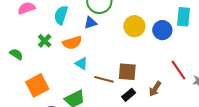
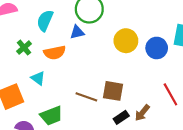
cyan triangle: (81, 64) -> (38, 78), moved
black rectangle: (129, 95) -> (121, 117), moved

